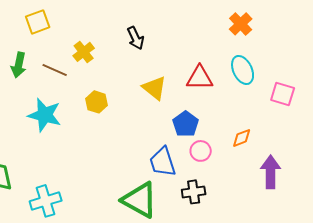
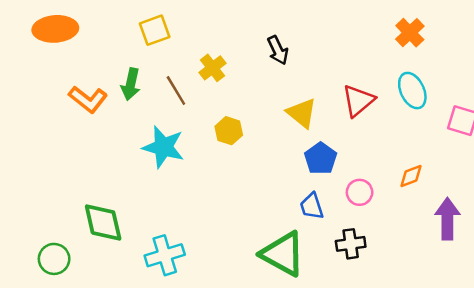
brown line: (55, 70) -> (176, 91), turned 35
red triangle: (200, 78) -> (358, 101), turned -40
blue pentagon: (186, 124) -> (321, 158), moved
blue trapezoid: (163, 162) -> (312, 206), size x0.7

